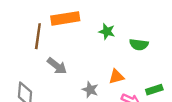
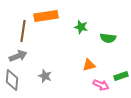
gray arrow: (57, 66) -> (18, 56), moved, turned -60
gray star: (90, 90) -> (45, 76), moved

